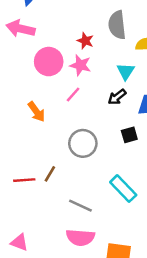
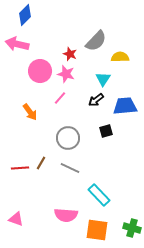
gray semicircle: (117, 25) -> (96, 41), turned -130
cyan rectangle: (123, 189) -> (99, 195), moved
gray line: (80, 206) -> (70, 168), moved

